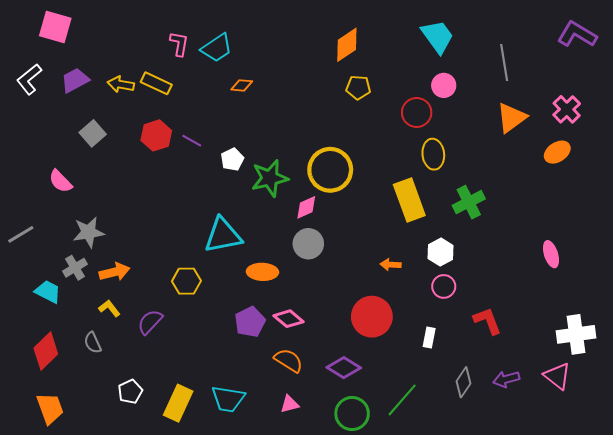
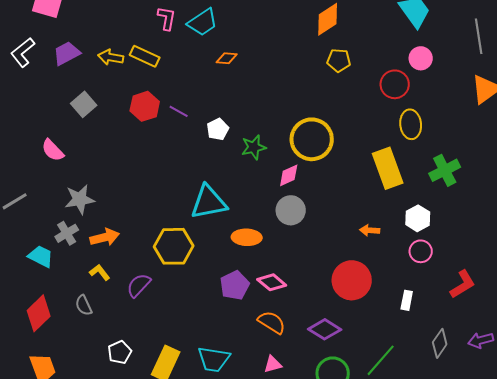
green star: (270, 178) -> (254, 147), size x0.7
yellow hexagon: (186, 281) -> (174, 246), size x1.4
red L-shape: (487, 321) -> (463, 284), turned 80

